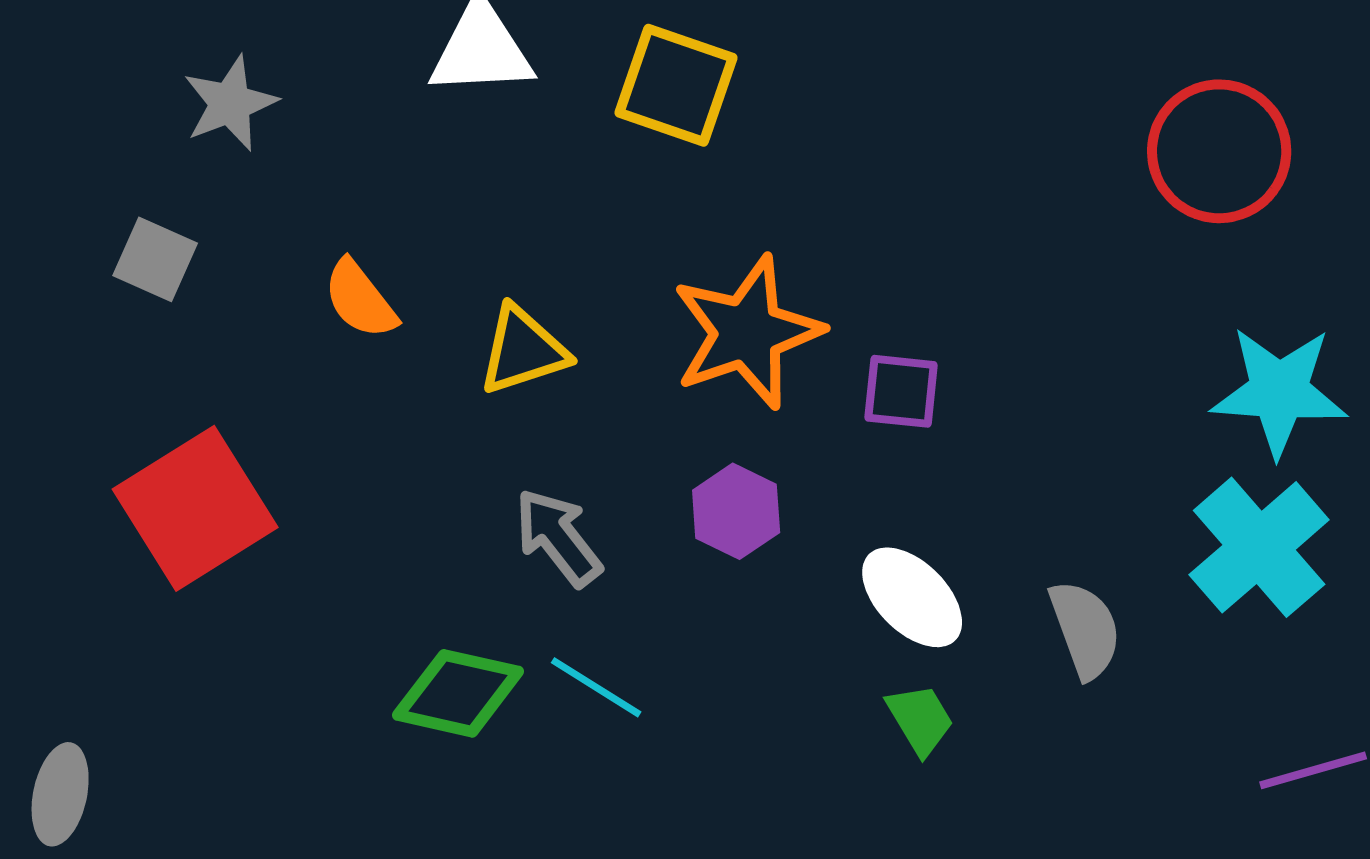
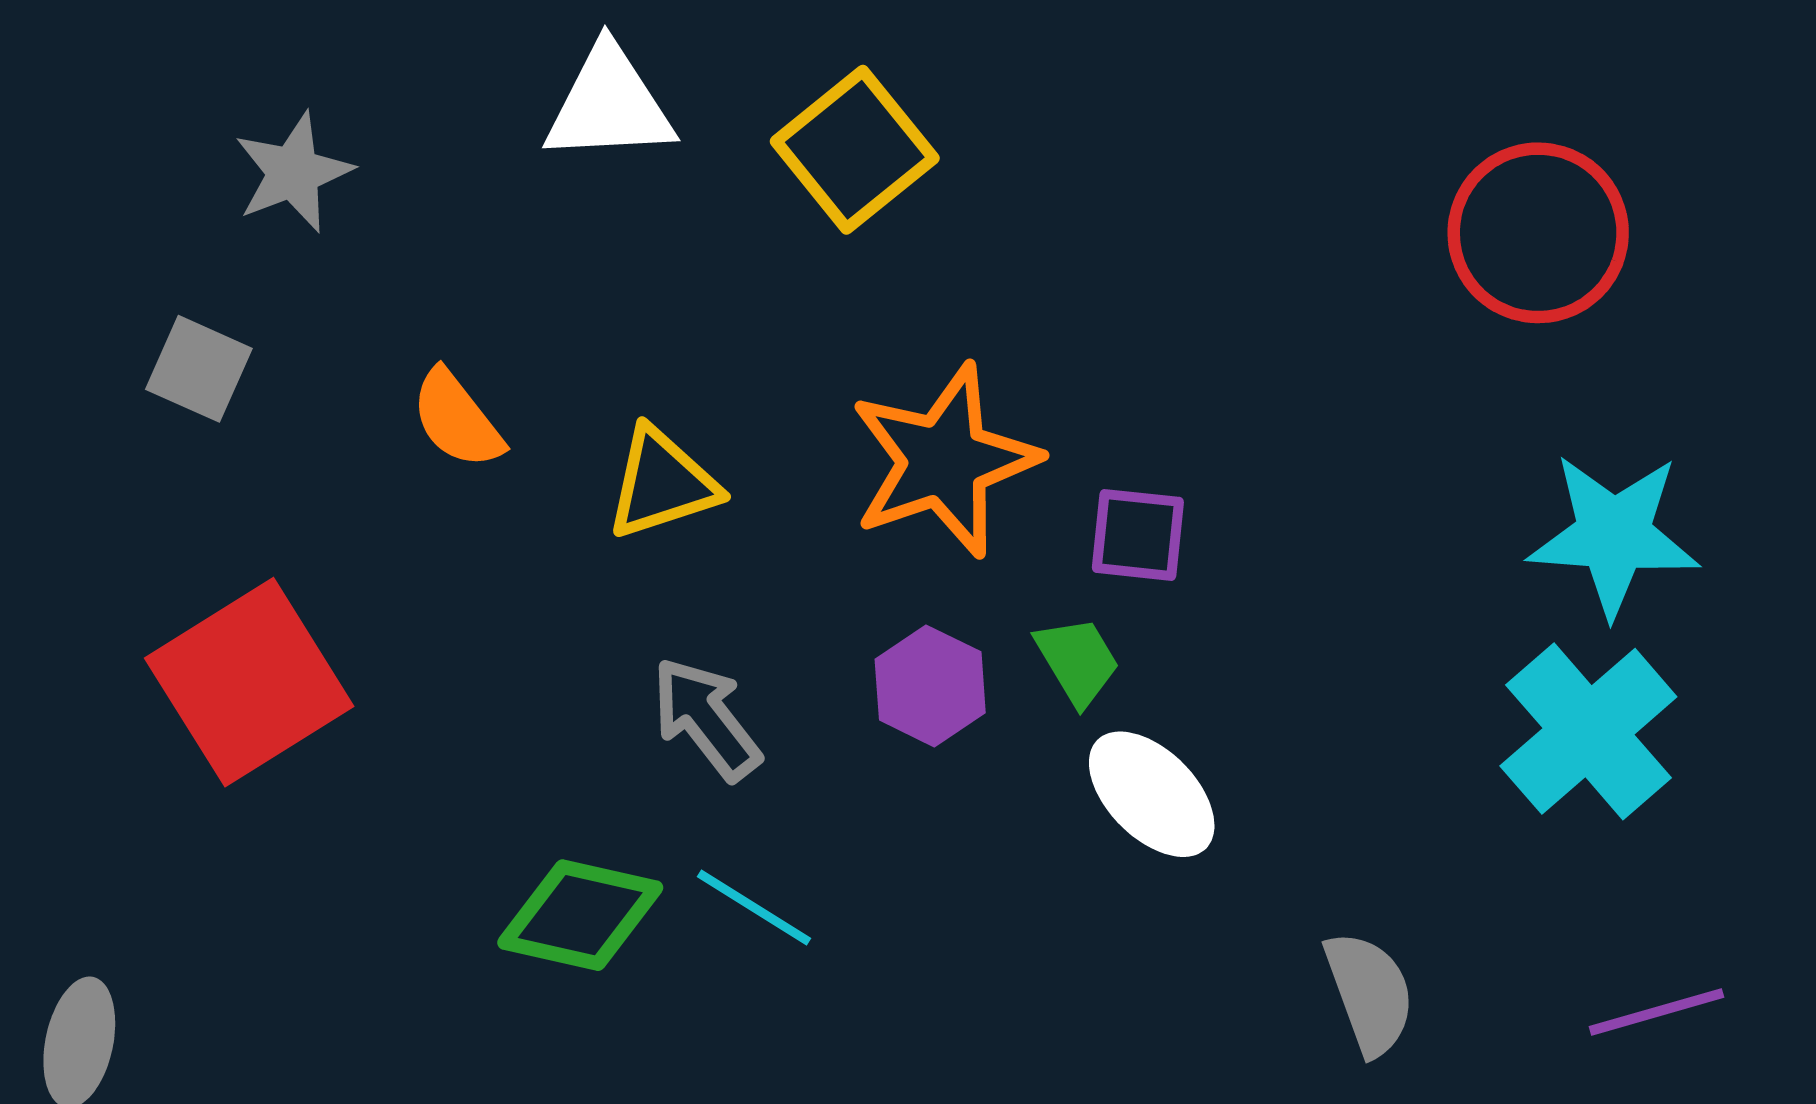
yellow square: (676, 85) -> (855, 150), turned 32
gray semicircle: (1085, 629) -> (1369, 993), moved
green trapezoid: (920, 719) -> (1077, 661), moved

